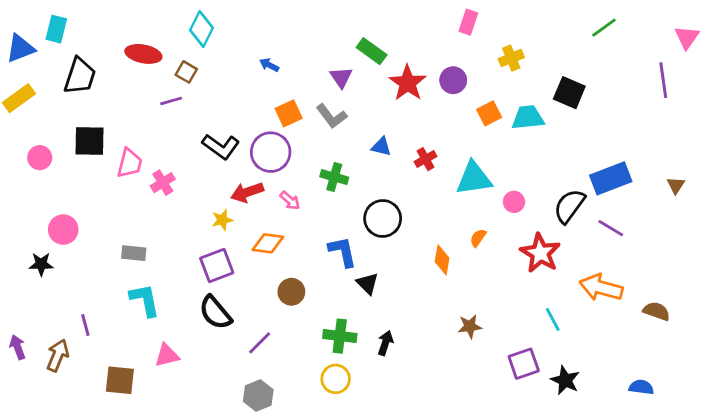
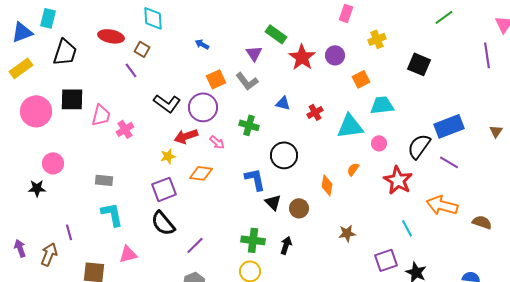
cyan diamond: (201, 29) -> (153, 18), turned -30
purple line: (171, 101) -> (131, 70), turned 70
cyan trapezoid: (528, 118) -> (382, 105), moved
pink circle: (40, 158) -> (36, 111), size x1.8
brown circle: (291, 292) -> (299, 208), moved

